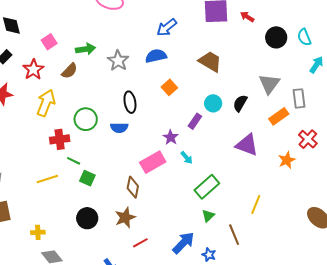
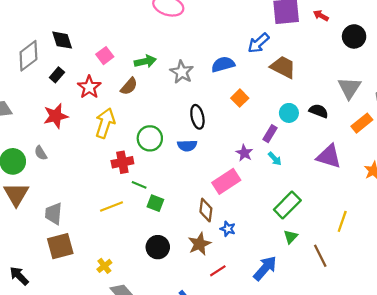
blue arrow: (167, 27) -> (258, 43), moved
black semicircle: (240, 103) -> (319, 111), turned 84
cyan arrow: (187, 158) -> (275, 159), moved
yellow cross: (38, 232) -> (104, 266), turned -32
blue star: (209, 255) -> (228, 229), moved

